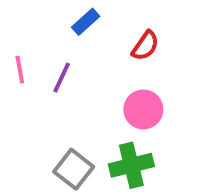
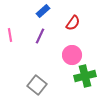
purple line: (62, 78) -> (40, 36), moved
green cross: (131, 165) -> (85, 76), moved

